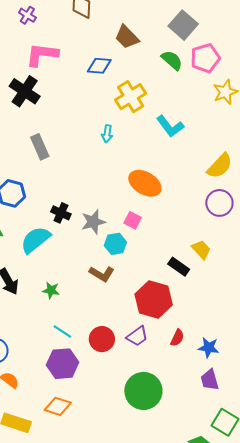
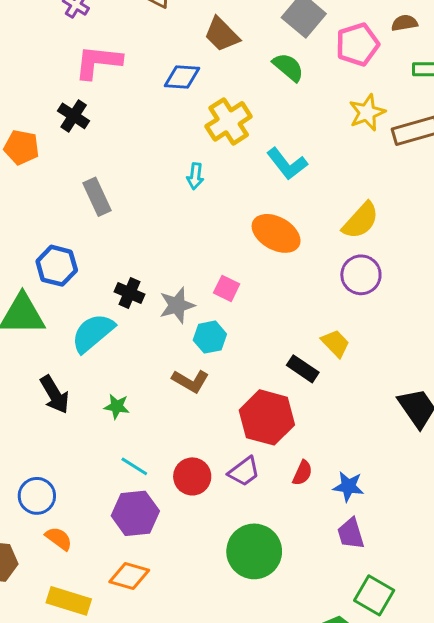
pink pentagon: (205, 58) -> (357, 44), moved
black cross: (25, 91) -> (74, 116), size x0.7
orange ellipse: (145, 183) -> (276, 233), moved
pink square: (133, 220) -> (227, 288), moved

